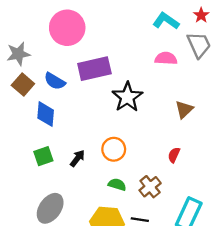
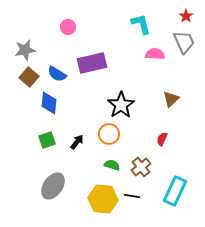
cyan L-shape: (166, 21) -> (141, 24), moved, turned 40
pink circle: (67, 28) -> (68, 27), size x0.5
black star: (127, 97) -> (121, 105), moved

